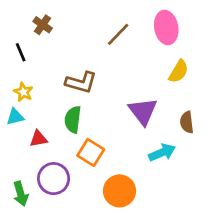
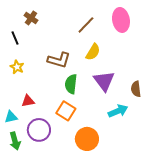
yellow semicircle: (179, 71) -> (93, 52), moved
cyan triangle: (15, 117) -> (11, 117), moved
green semicircle: (73, 120) -> (71, 84), moved

